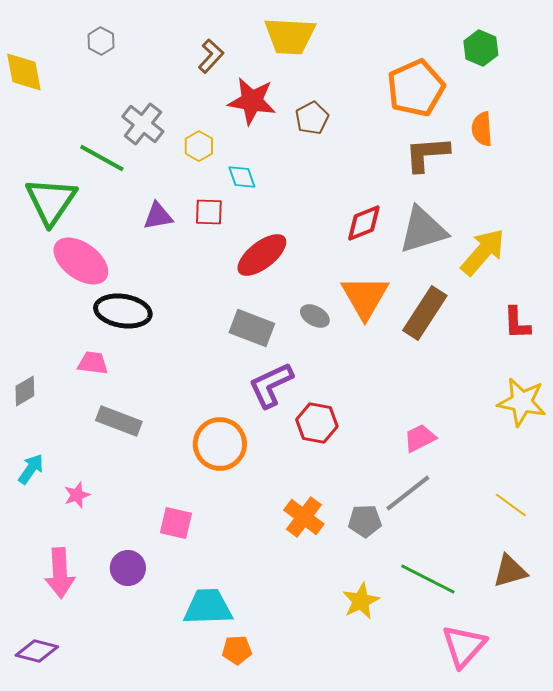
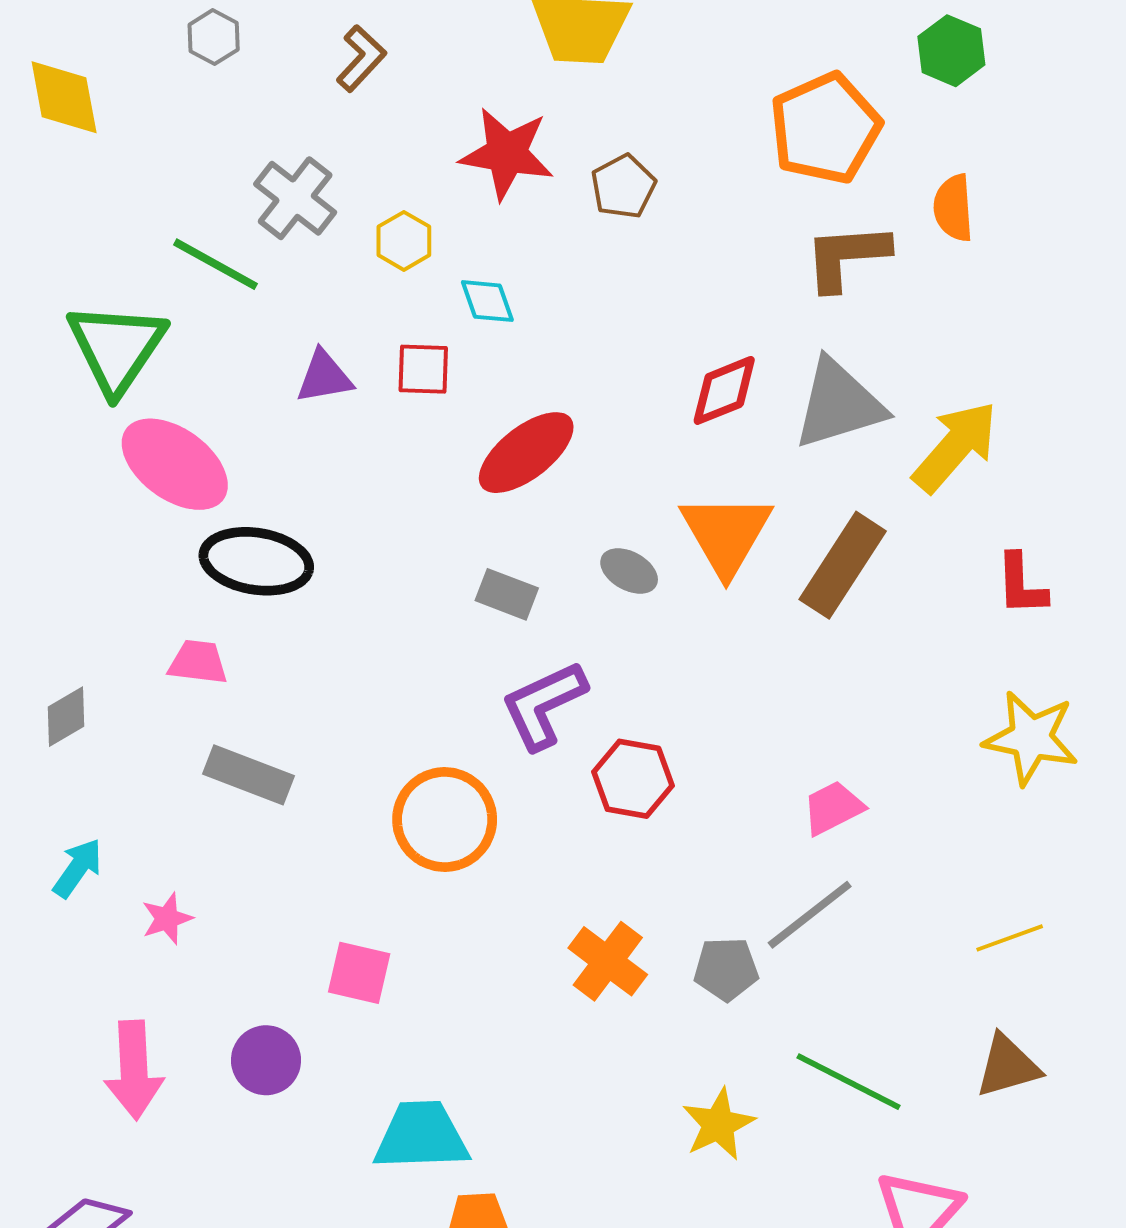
brown L-shape: (211, 56) -> (361, 58), moved
gray rectangle: (252, 328) -> (507, 594), size x0.7
yellow line: (511, 505) -> (1010, 938), turned -56

